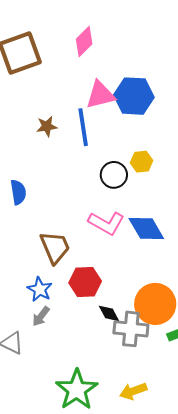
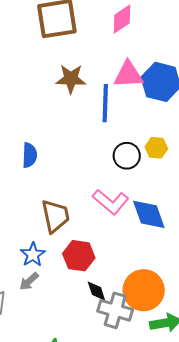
brown star: (47, 126) -> (71, 79), moved, size x1.4

